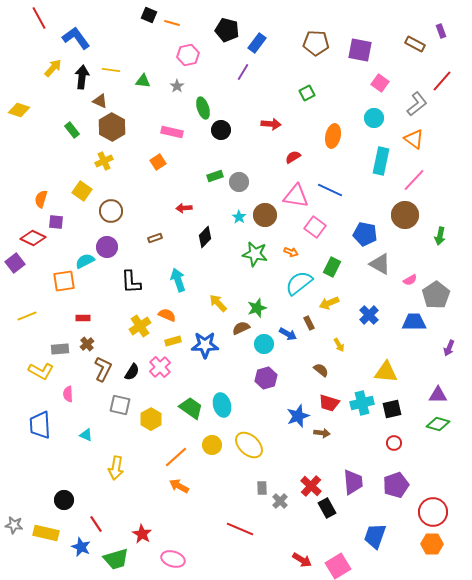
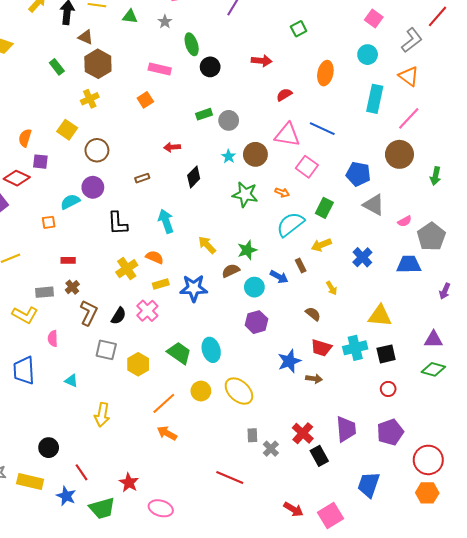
orange square: (64, 281) -> (49, 222), size x0.6

